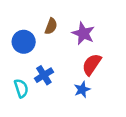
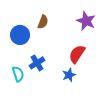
purple star: (83, 33) -> (86, 21), moved

